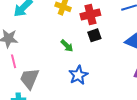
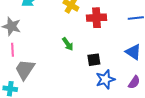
black square: (94, 35) -> (94, 60), moved
blue star: (78, 75) -> (105, 79), moved

